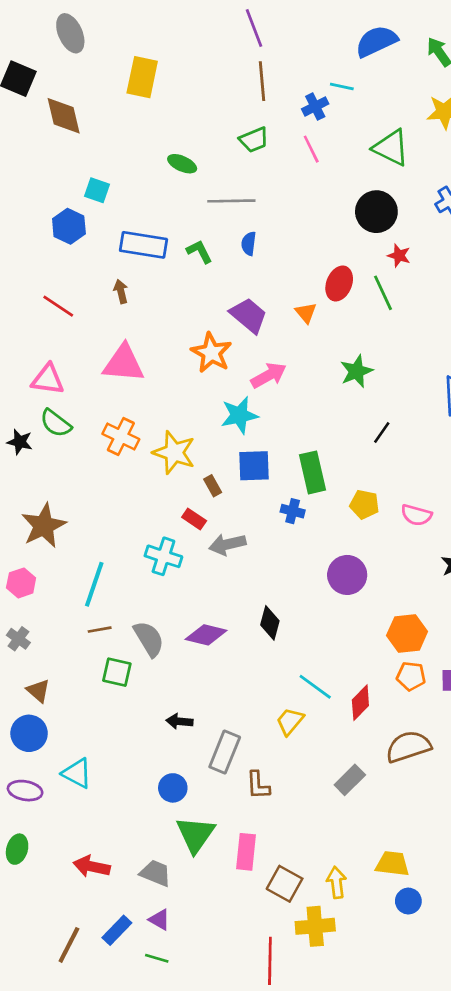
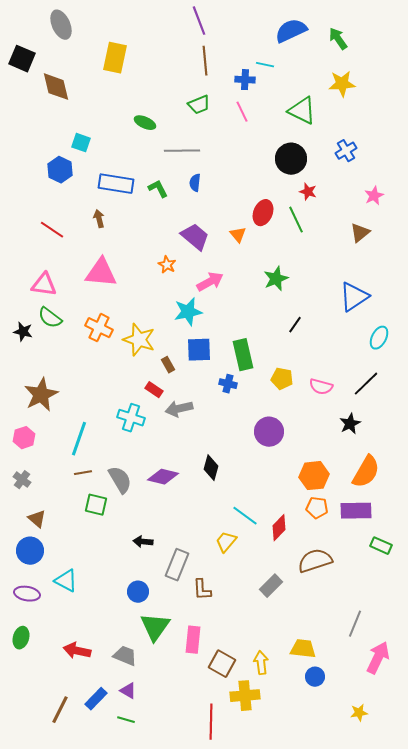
blue cross: (315, 106) -> (245, 80), turned 30
orange star: (211, 353) -> (167, 265), size x0.6

